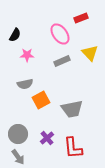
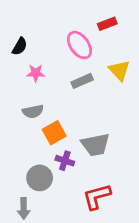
gray circle: (18, 134) -> (40, 178), moved
purple cross: (47, 138) -> (65, 161), moved, turned -32
red L-shape: (73, 148) -> (97, 197), turned 80
gray arrow: (18, 157) -> (24, 208), turned 35

